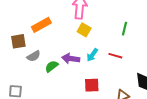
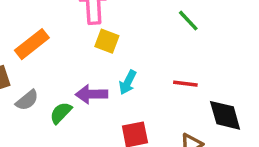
green line: (125, 29) -> (188, 21), moved, turned -48
red line: (115, 56) -> (185, 84), moved

